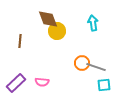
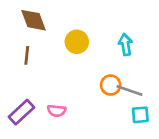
brown diamond: (48, 19) -> (34, 20), moved
cyan arrow: (93, 23) -> (125, 45), moved

